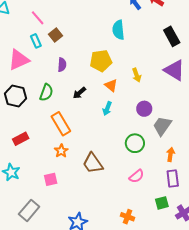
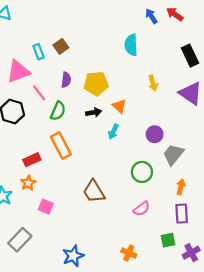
pink line: (38, 18) -> (39, 93), moved
yellow pentagon: (101, 61) -> (96, 84), moved
yellow arrow: (137, 75) -> (153, 83), moved
green semicircle: (46, 92) -> (58, 111), moved
black arrow: (79, 93) -> (94, 112), moved, turned -152
red rectangle: (21, 139) -> (32, 160), moved
orange star: (61, 151) -> (28, 183), moved
pink square: (51, 179) -> (46, 207), turned 32

